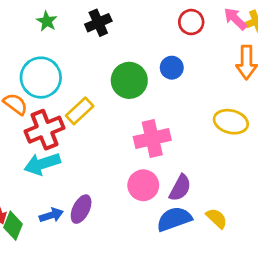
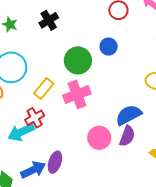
red cross: (44, 130) -> (35, 118), moved, size x0.7
pink cross: (152, 138) -> (77, 94), moved
blue arrow: (51, 215) -> (33, 170), size x1.4
blue semicircle: (174, 219) -> (129, 115), moved

